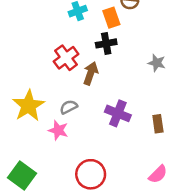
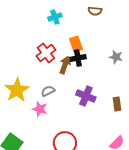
orange rectangle: (111, 18) -> (76, 44), moved
black cross: (106, 43) -> (78, 58), moved

